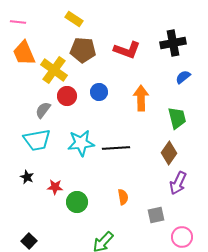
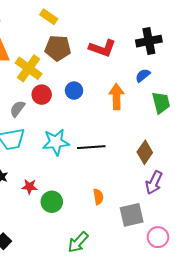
blue semicircle: (183, 77) -> (143, 75), moved
green trapezoid: (177, 118) -> (161, 103), moved
gray square: (156, 215) -> (132, 215), size x1.4

